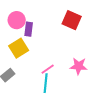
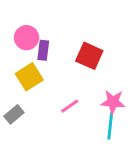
red square: (72, 20) -> (89, 56), moved
cyan line: (46, 83) -> (110, 126), moved

